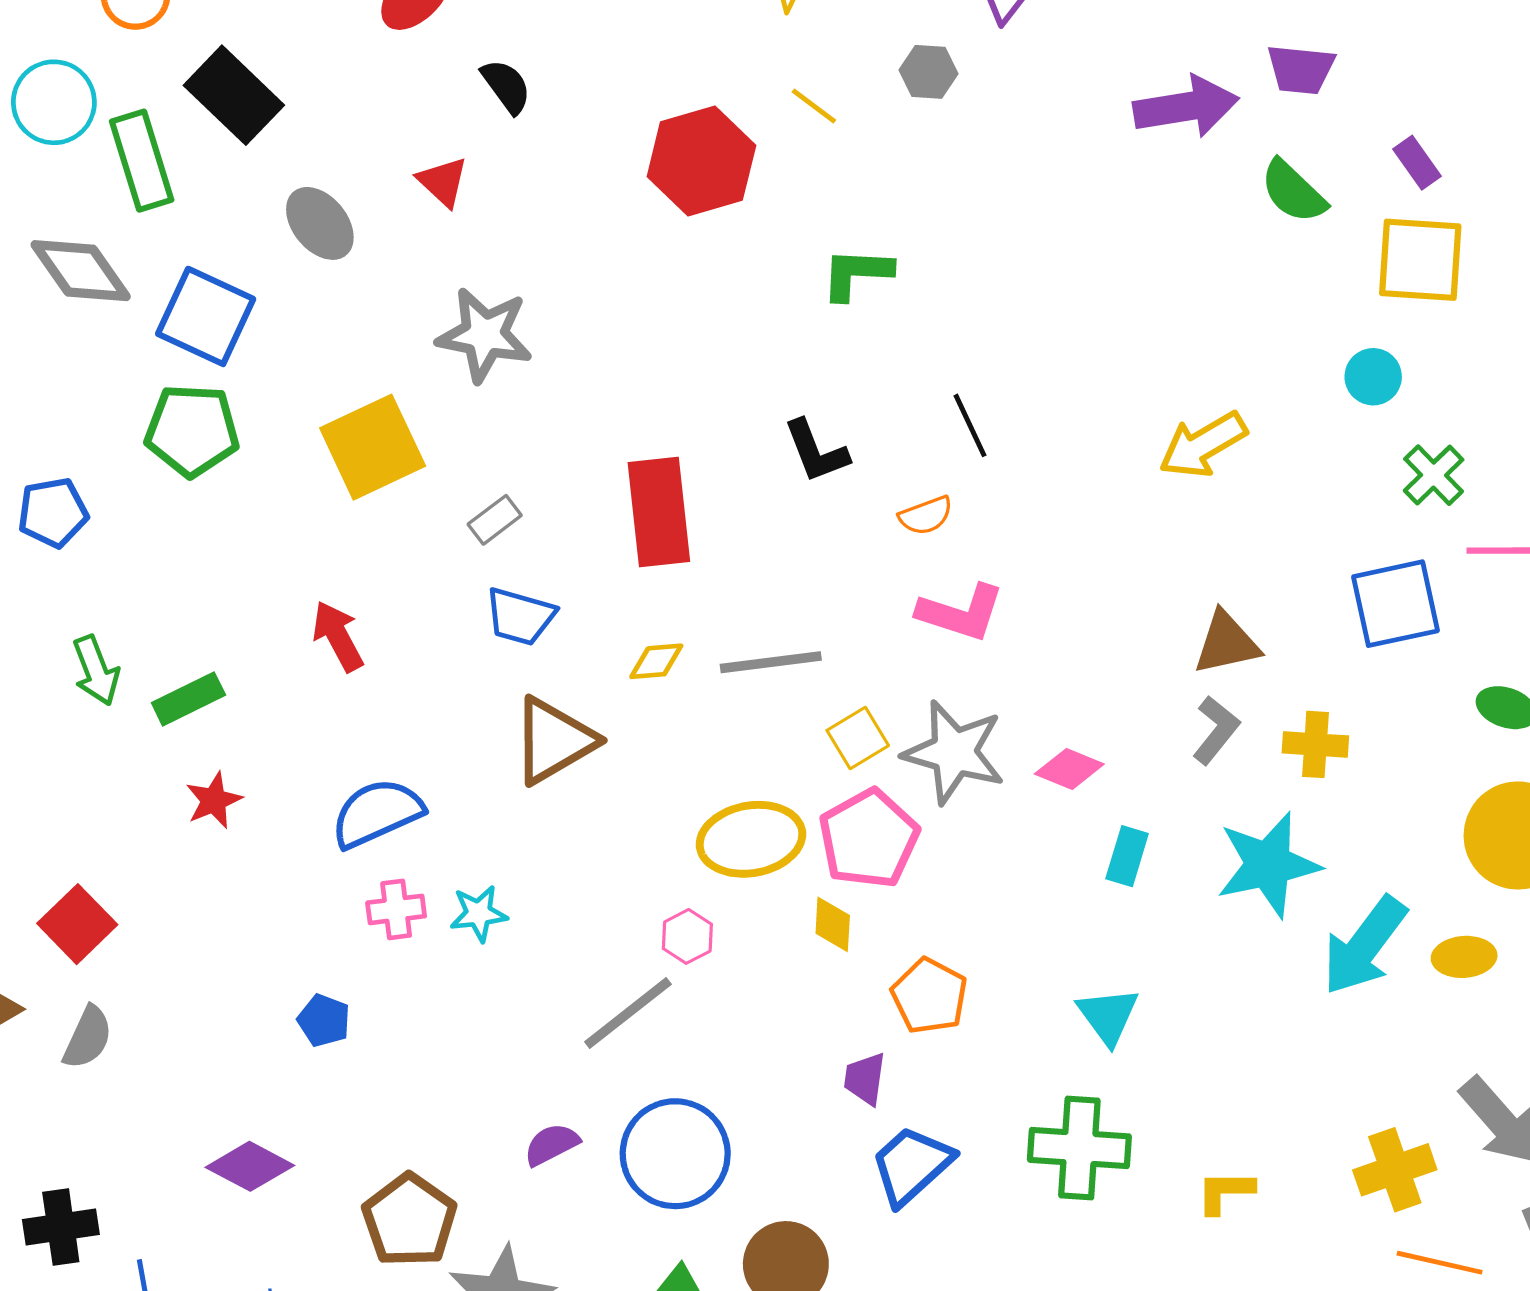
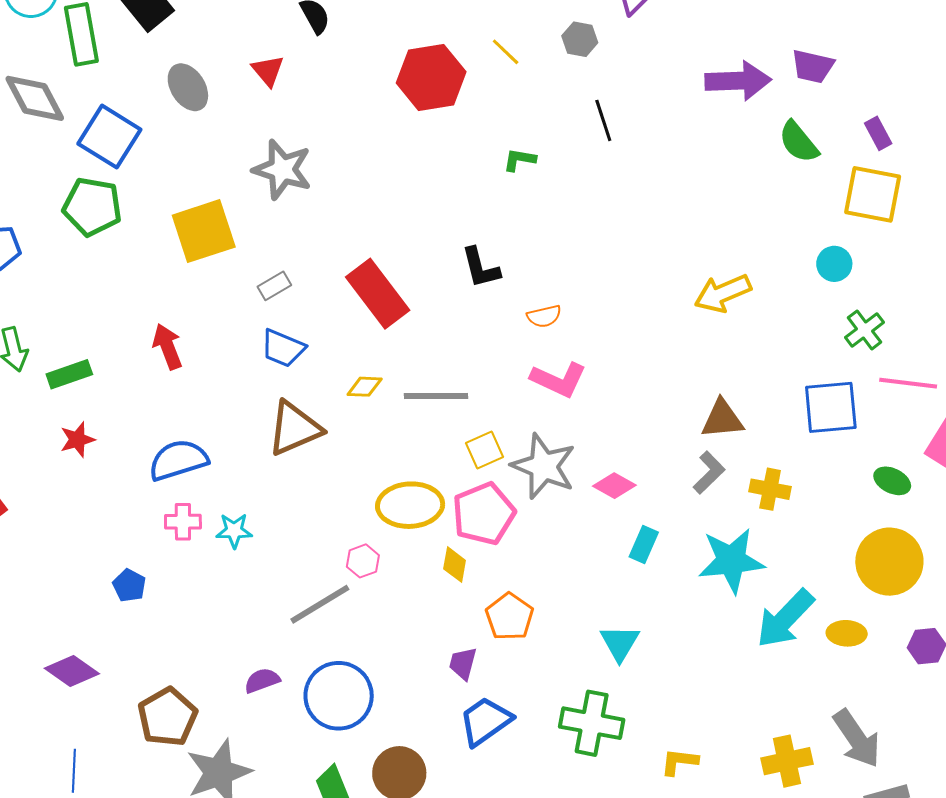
green L-shape: (857, 274) -> (519, 160), size x0.7
black line: (970, 425) -> (603, 120), moved
red rectangle: (659, 512) -> (378, 294), turned -38

